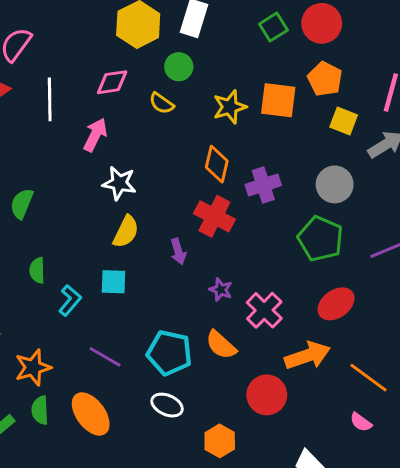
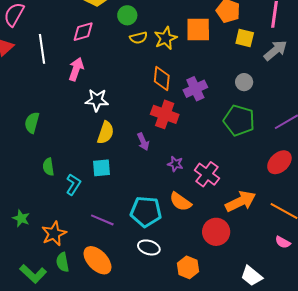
yellow semicircle: (162, 103) -> (139, 38), moved, turned -42
gray circle: (335, 184) -> (244, 82), size x0.7
red ellipse: (336, 304) -> (279, 162), moved

